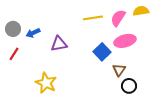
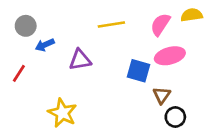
yellow line: (93, 18) -> (111, 24), moved
gray circle: (13, 29) -> (26, 26), moved
blue square: (102, 52) -> (139, 71), turned -30

